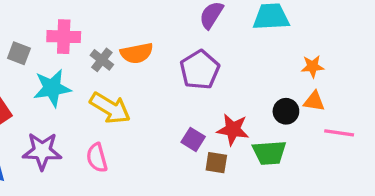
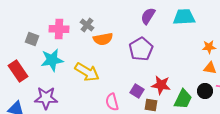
gray cross: (102, 60) -> (87, 25), moved
black circle: (286, 111) -> (205, 91), moved
green trapezoid: (269, 153) -> (183, 99), turned -60
pink semicircle: (97, 158) -> (112, 102), moved

